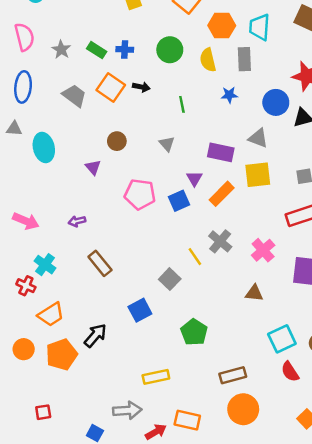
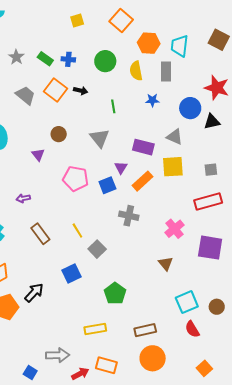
gray triangle: (167, 144) -> (100, 138), size x1.5
gray cross: (220, 241) -> (129, 216), moved, turned -30
yellow line: (195, 257) -> (77, 231), moved
brown triangle: (254, 293) -> (166, 264), turned 42
yellow rectangle: (156, 377) -> (95, 329), moved

